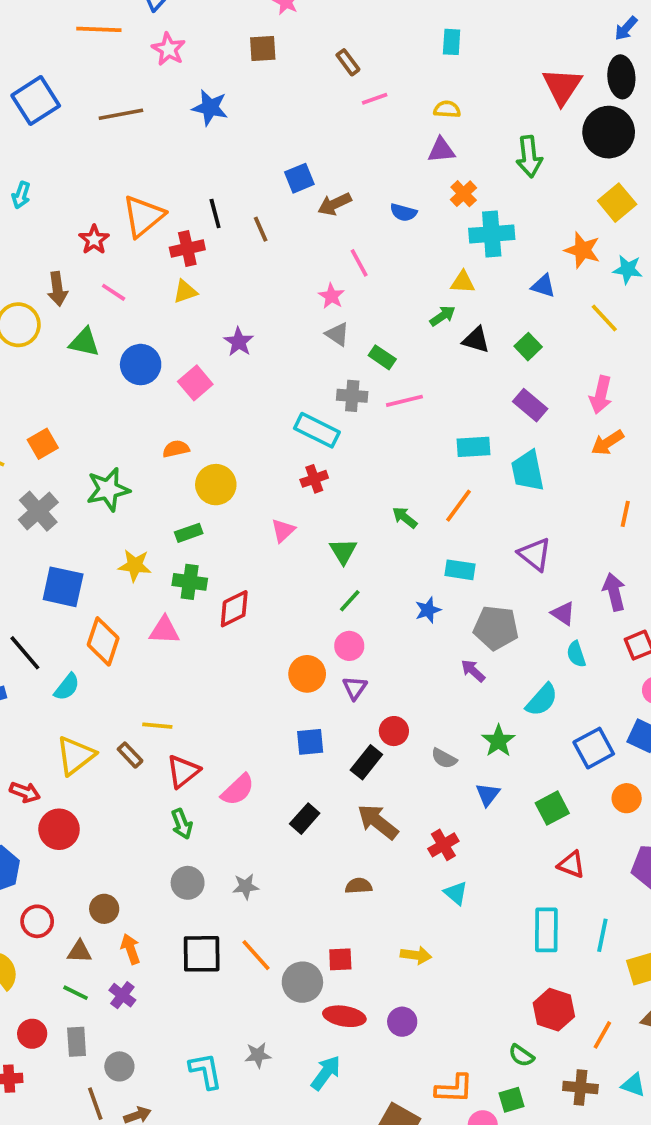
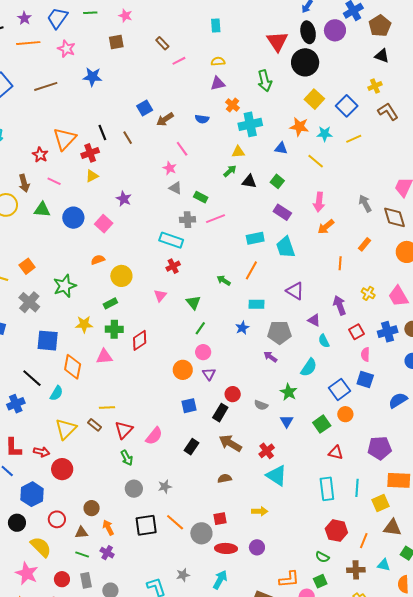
orange circle: (627, 798) -> (345, 414), moved
cyan triangle: (456, 893) -> (276, 476), size x1.6

